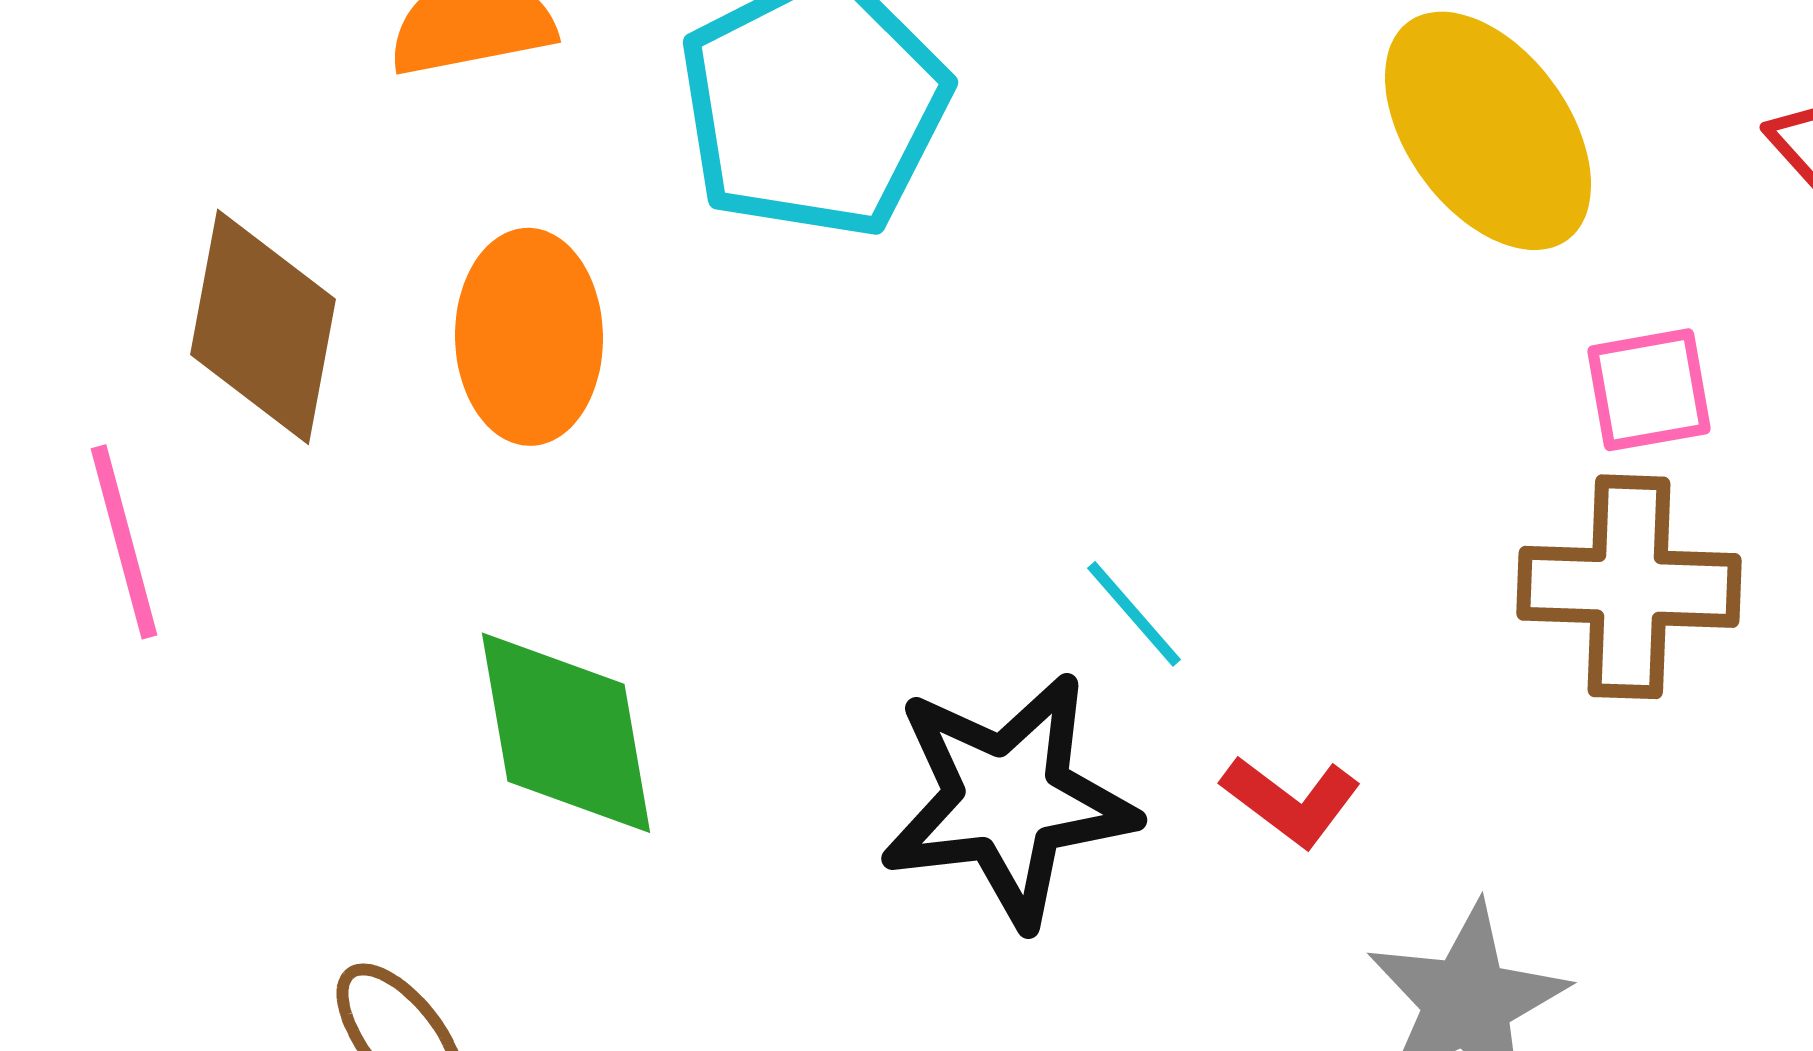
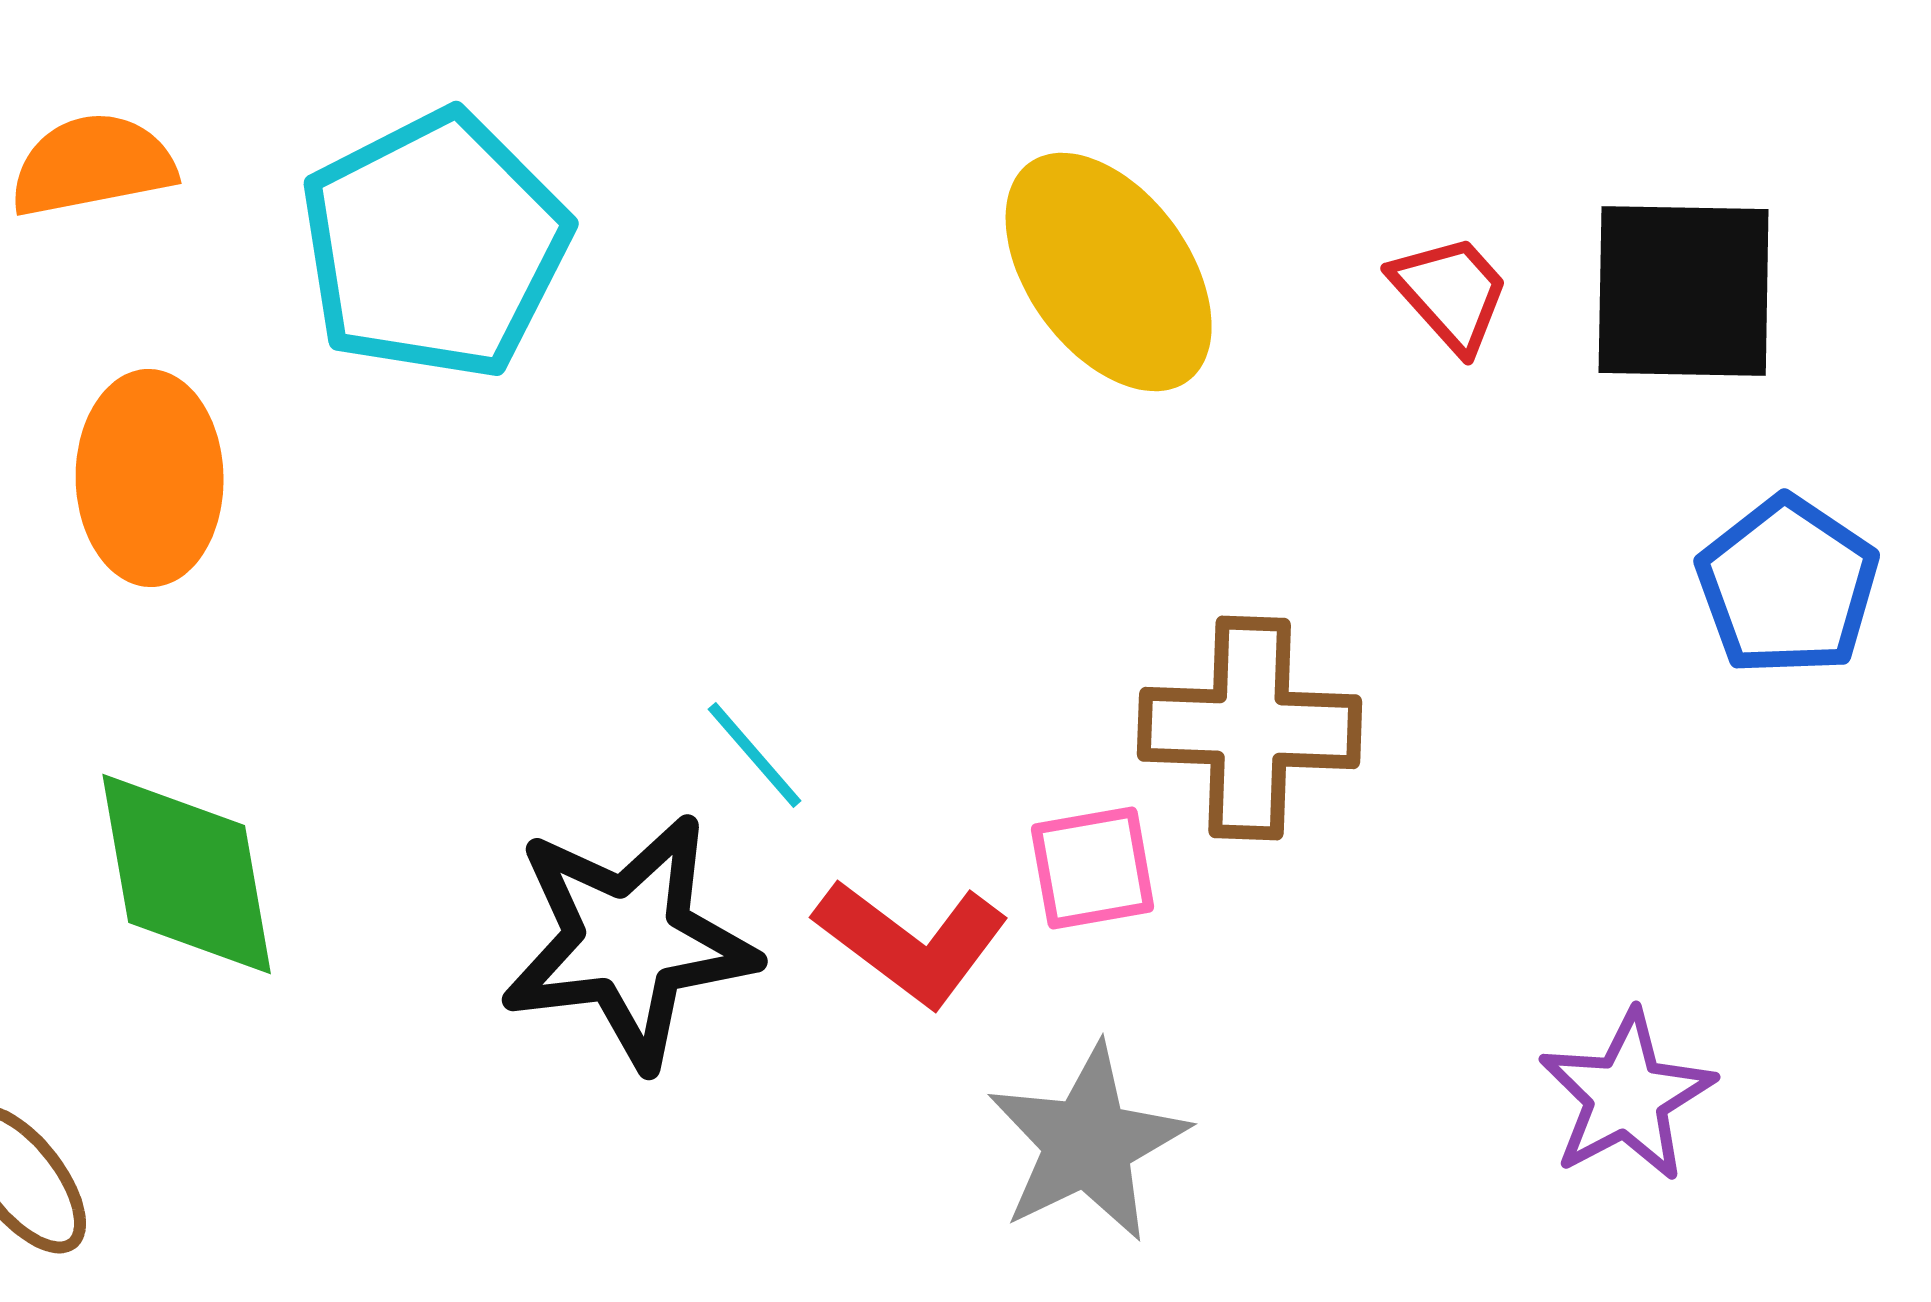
pink square: (1649, 390) -> (1093, 868), moved
red L-shape: (1291, 801) -> (912, 942), size x1.4

